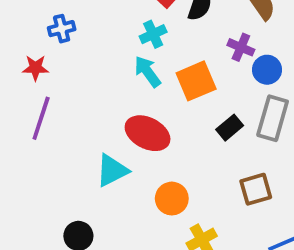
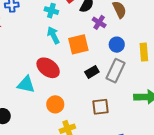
cyan cross: (153, 34) -> (51, 11), moved, turned 32
purple cross: (241, 47) -> (99, 22), moved
cyan triangle: (112, 171) -> (26, 84), turned 30

